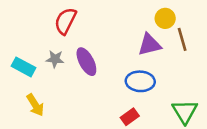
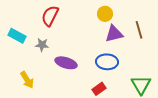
yellow circle: (165, 18) -> (105, 14), moved
purple ellipse: (86, 62) -> (66, 63), moved, turned -45
cyan rectangle: (23, 67) -> (17, 36), moved

